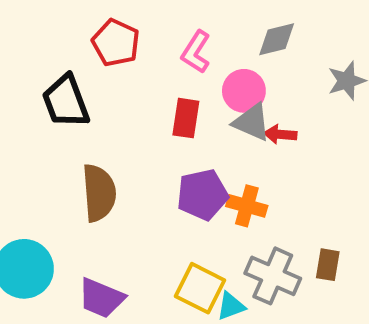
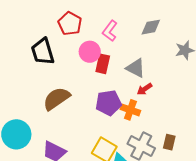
pink circle: (244, 91) -> (90, 52), moved
red arrow: (280, 134) -> (145, 89), moved, turned -42
brown semicircle: (99, 193) -> (56, 99), turned -124

